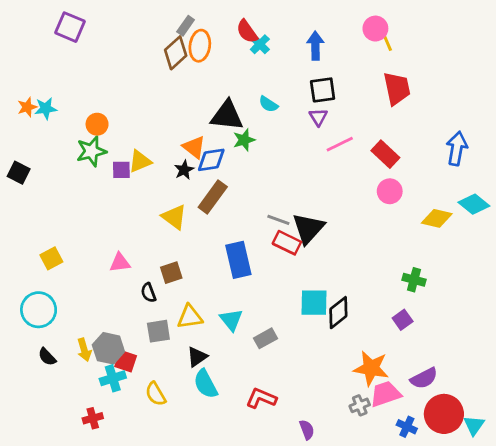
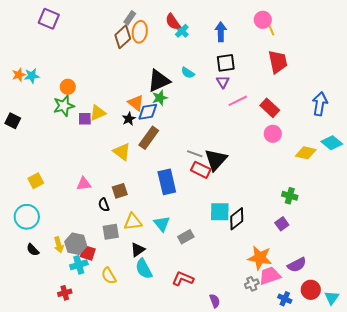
black triangle: (227, 116) -> (159, 81), turned -30
green star: (244, 140) -> (160, 98), moved
red circle: (444, 414) -> (311, 290), size x0.7

